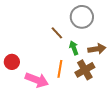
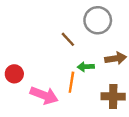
green arrow: (74, 48) -> (86, 67), moved, turned -72
brown cross: (85, 70) -> (113, 96), moved, turned 30

